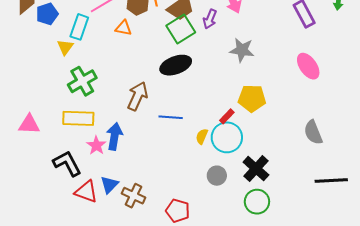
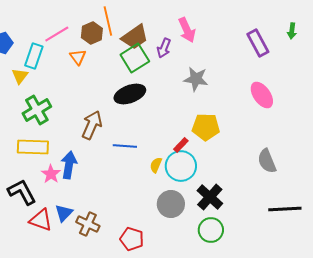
orange triangle: (123, 28) -> (78, 57), turned 42
gray circle: (217, 176) -> (171, 204), size x1.4

